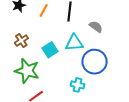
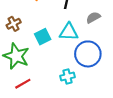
gray semicircle: (96, 27) -> (93, 17), turned -72
cyan cross: (78, 85) -> (68, 76), turned -32

